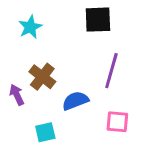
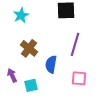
purple arrow: (17, 95) -> (12, 75), moved
blue semicircle: (75, 101) -> (51, 64), turned -60

